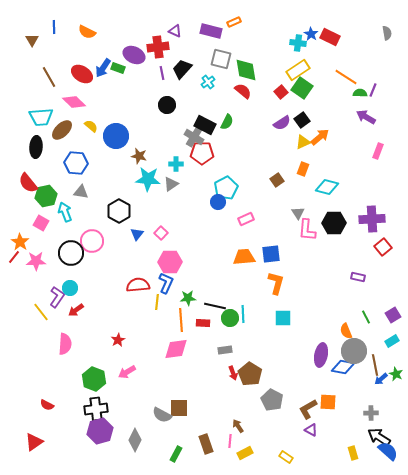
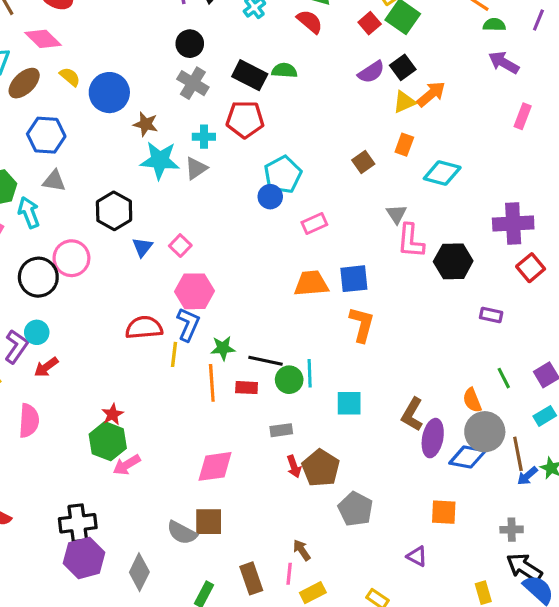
purple line: (373, 90) -> (538, 20), moved
green semicircle: (227, 122) -> (284, 70), turned -112
gray cross: (194, 137) -> (193, 83), moved
black hexagon: (334, 223) -> (453, 261), moved
cyan square: (283, 318) -> (349, 403), moved
pink diamond: (176, 349) -> (215, 466), moved
green hexagon: (94, 379) -> (108, 441), moved
brown L-shape: (308, 409) -> (412, 414), moved, turned -30

